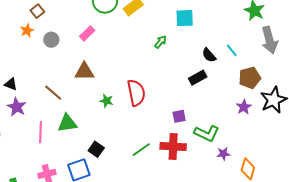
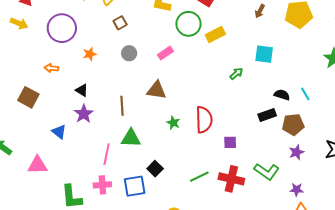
orange star: (27, 31) -> (90, 54), moved
black semicircle: (209, 55) -> (282, 95), turned 140
brown pentagon: (250, 78) -> (293, 125), moved
brown line: (53, 93) -> (122, 106), turned 36
purple star: (244, 107) -> (296, 152), moved
purple square: (179, 116) -> (230, 142), moved
pink line: (41, 132) -> (107, 154), moved
purple star: (223, 154) -> (297, 190), moved

